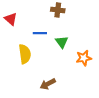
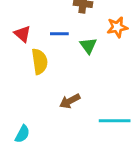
red triangle: (11, 19) -> (22, 34), moved
orange star: (84, 58) -> (117, 27), moved

